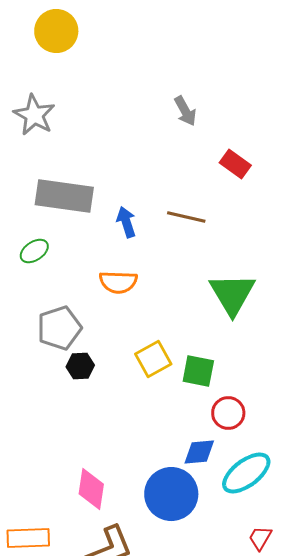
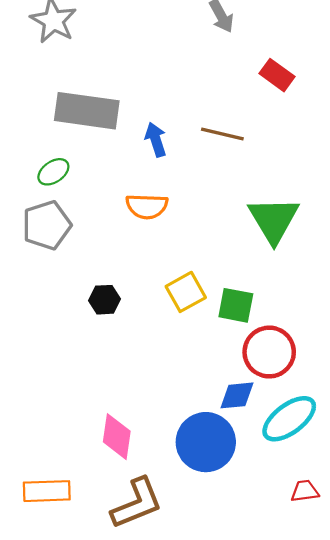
gray pentagon: (59, 328) -> (47, 225), moved
red circle: (228, 413) -> (269, 352), size x1.4
red trapezoid: (260, 538) -> (305, 491), turned 52

